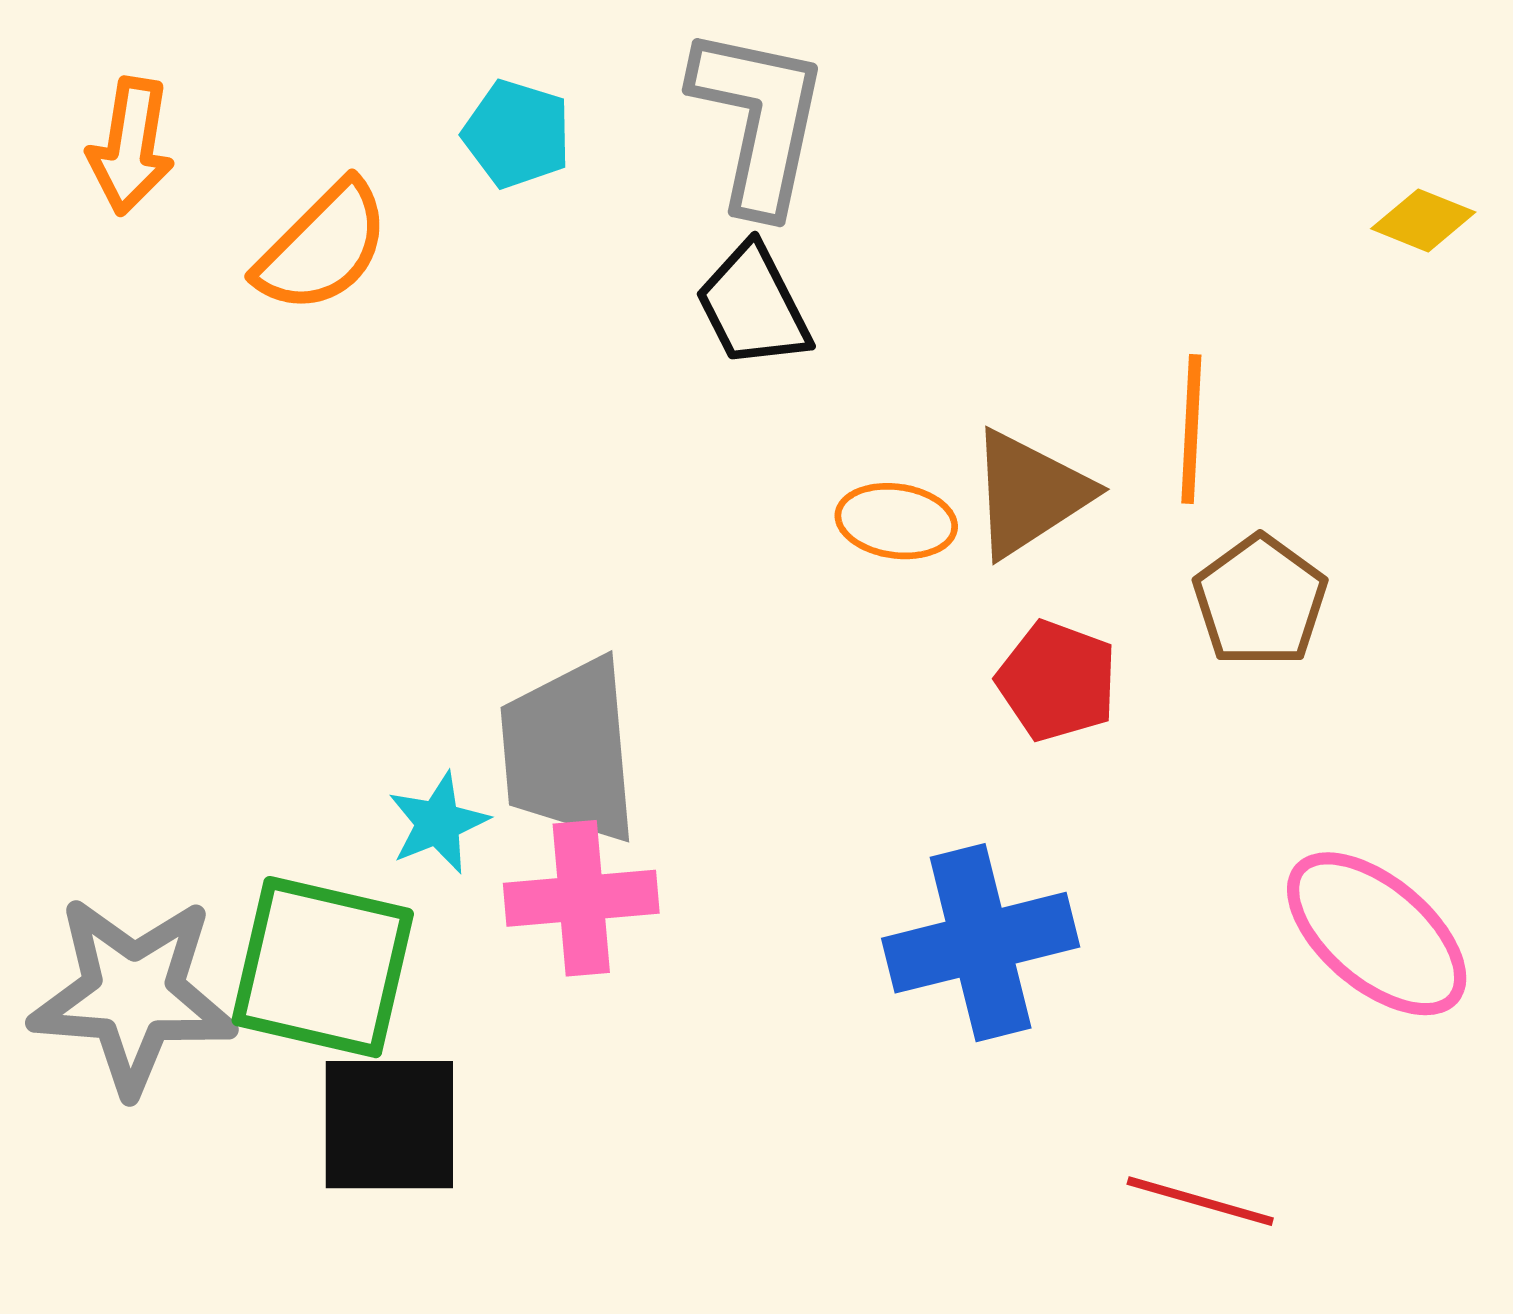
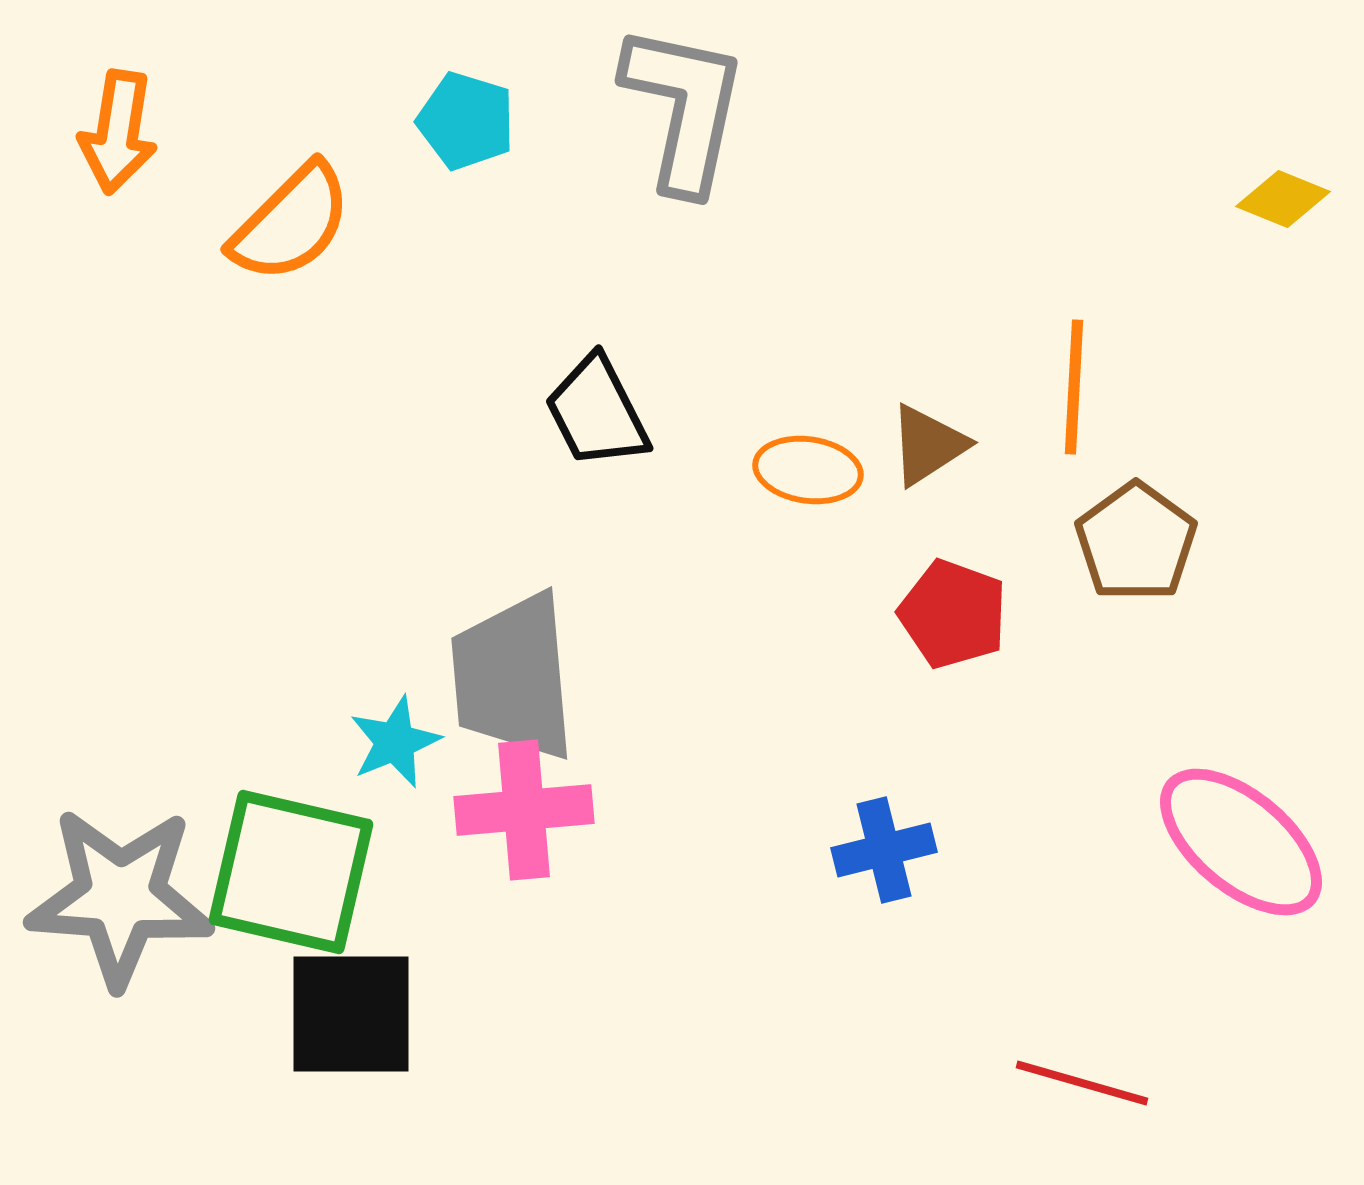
black trapezoid: (753, 306) -> (597, 412), moved
brown triangle: (1029, 493) -> (928, 445), size x0.7
blue cross: (981, 943) -> (884, 850), size x0.6

